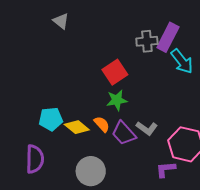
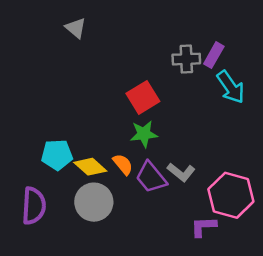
purple rectangle: (168, 37) -> (214, 55), size x0.7
gray circle: (91, 171) -> (94, 202), moved

